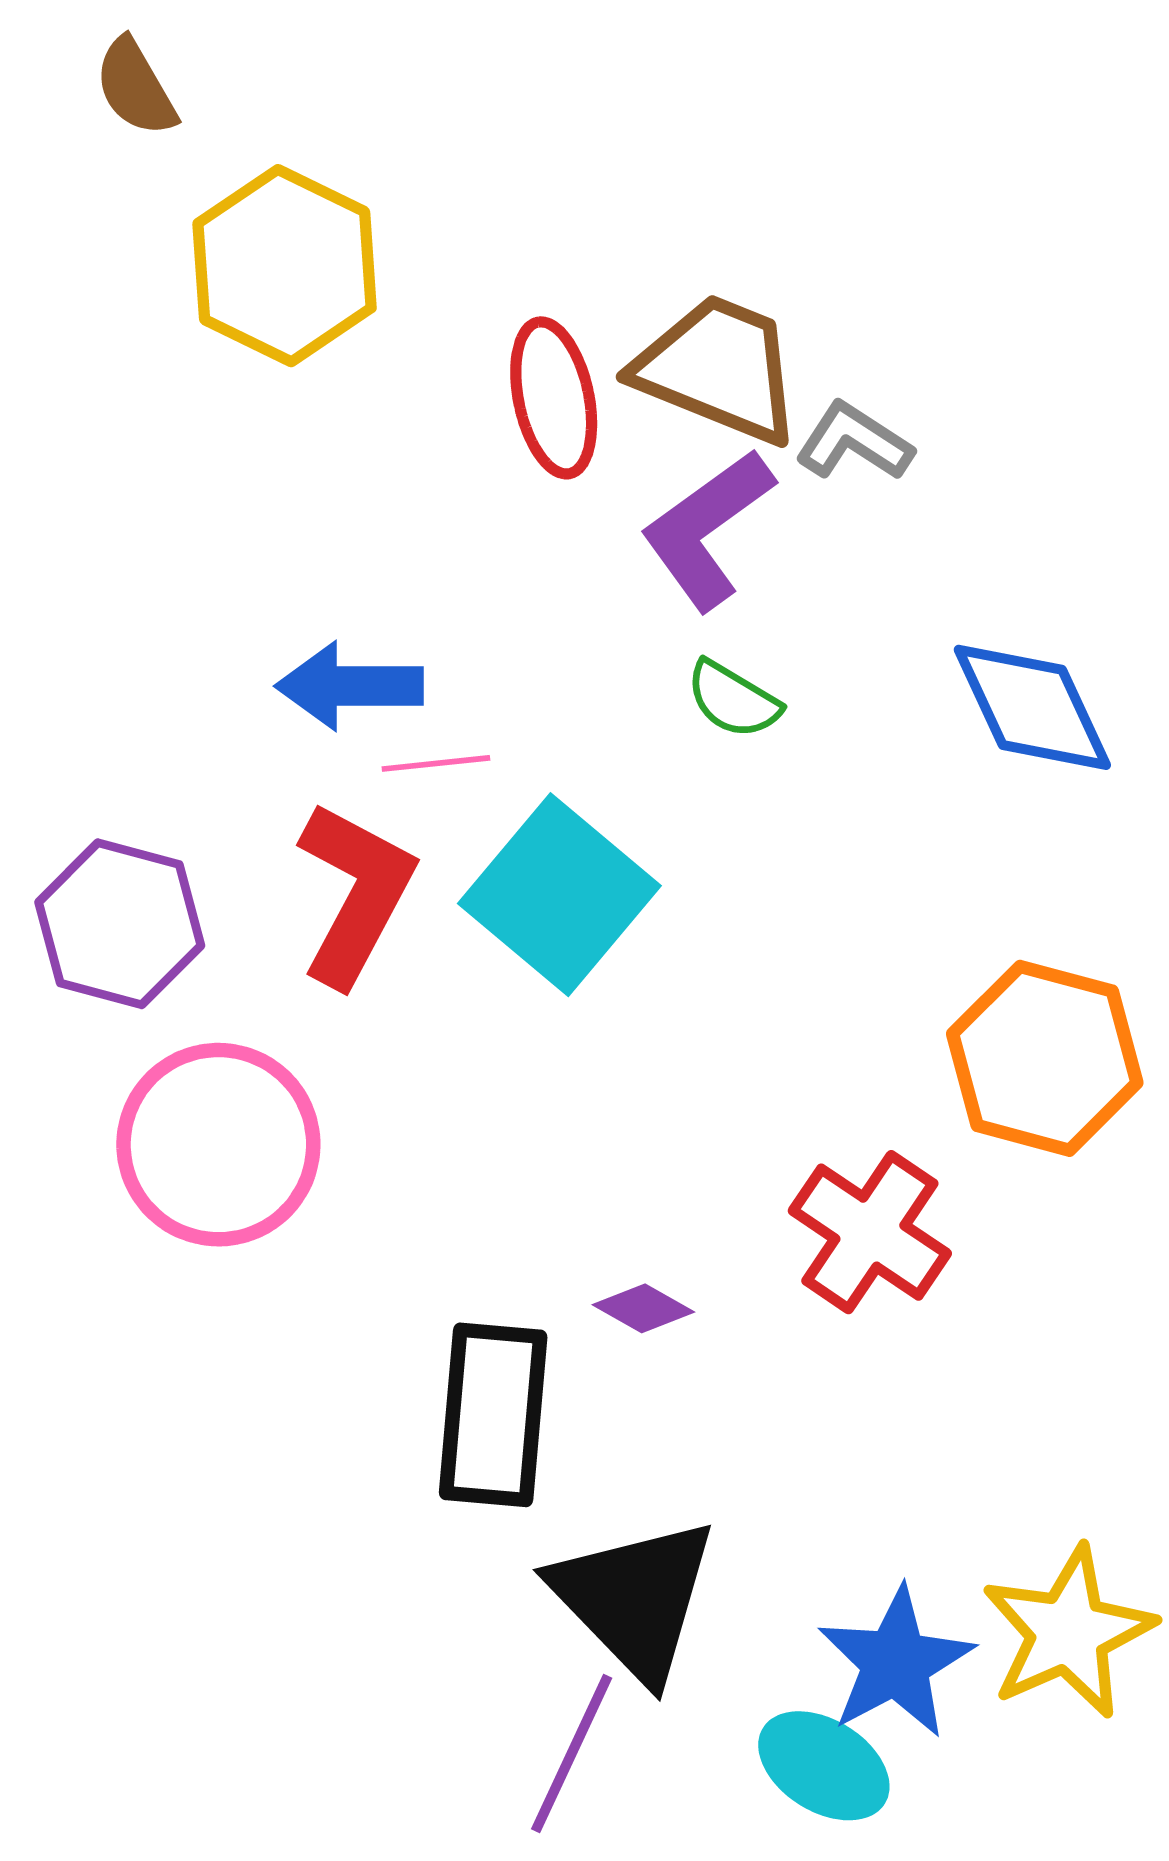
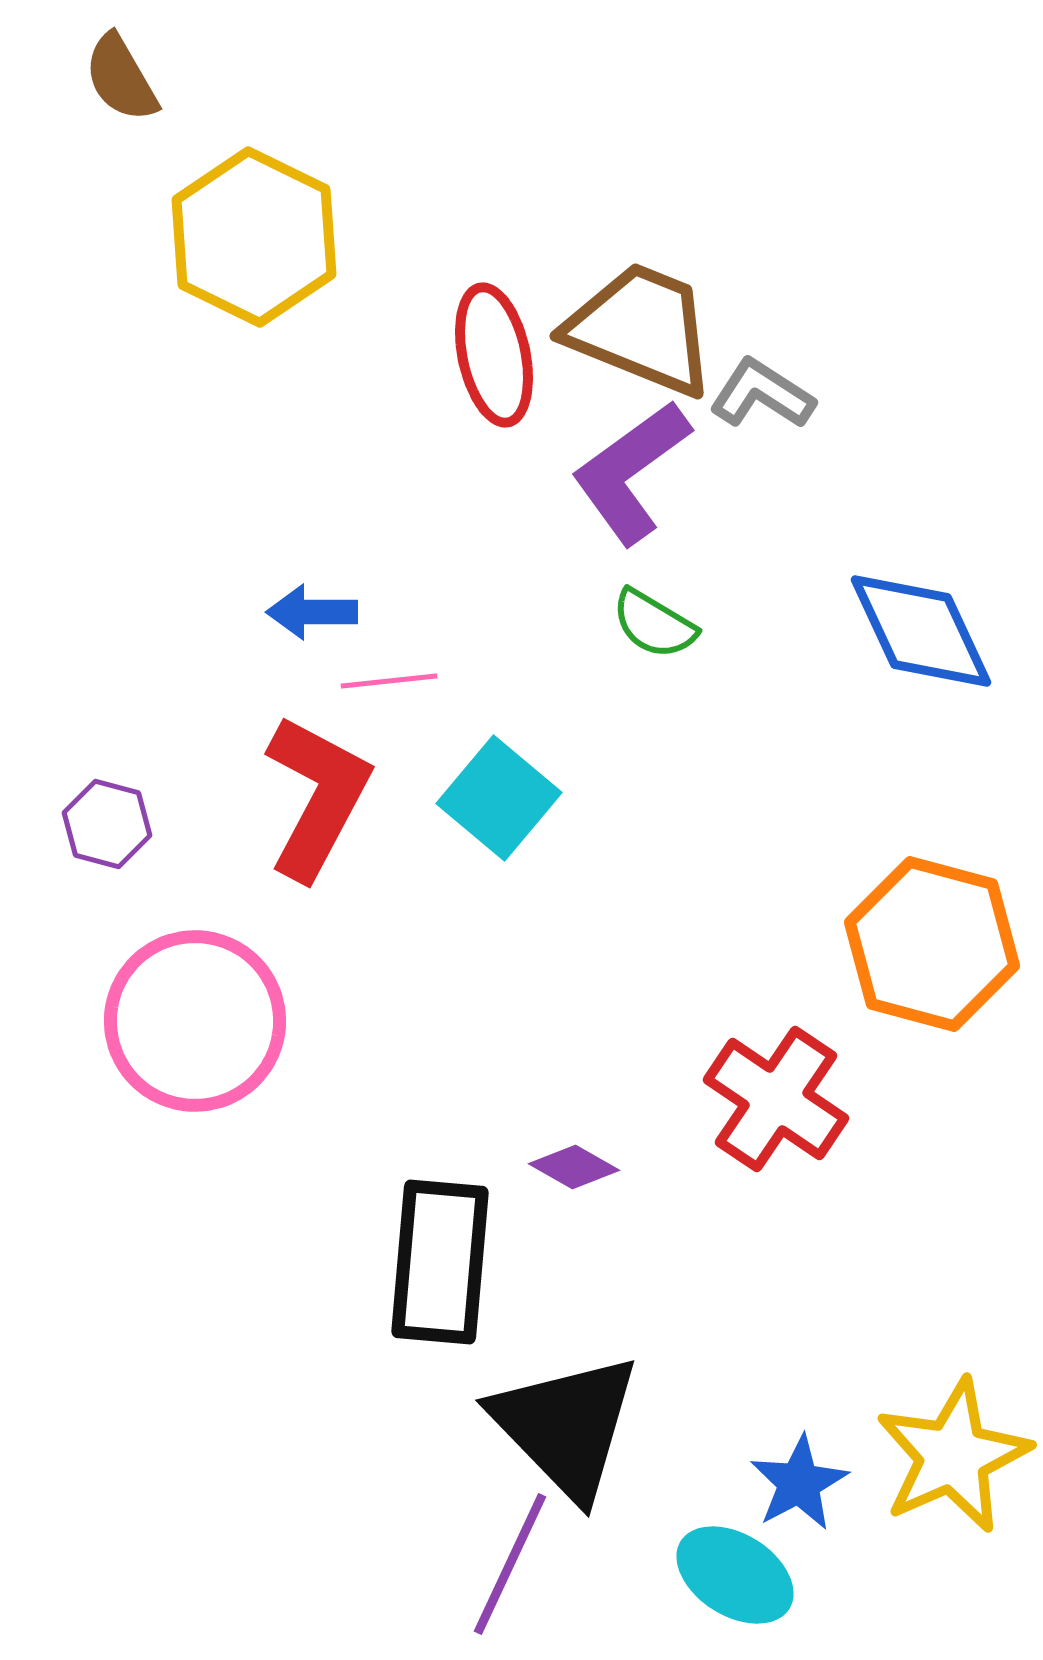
blue arrow: (350, 686) -> (312, 612), size x0.7
cyan square: (559, 895) -> (499, 798), size x0.7
purple hexagon: (120, 924) -> (107, 824), size x0.6
blue star: (896, 1663) -> (799, 1483), size x0.7

